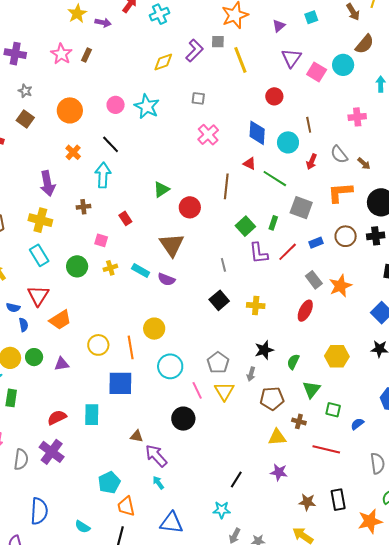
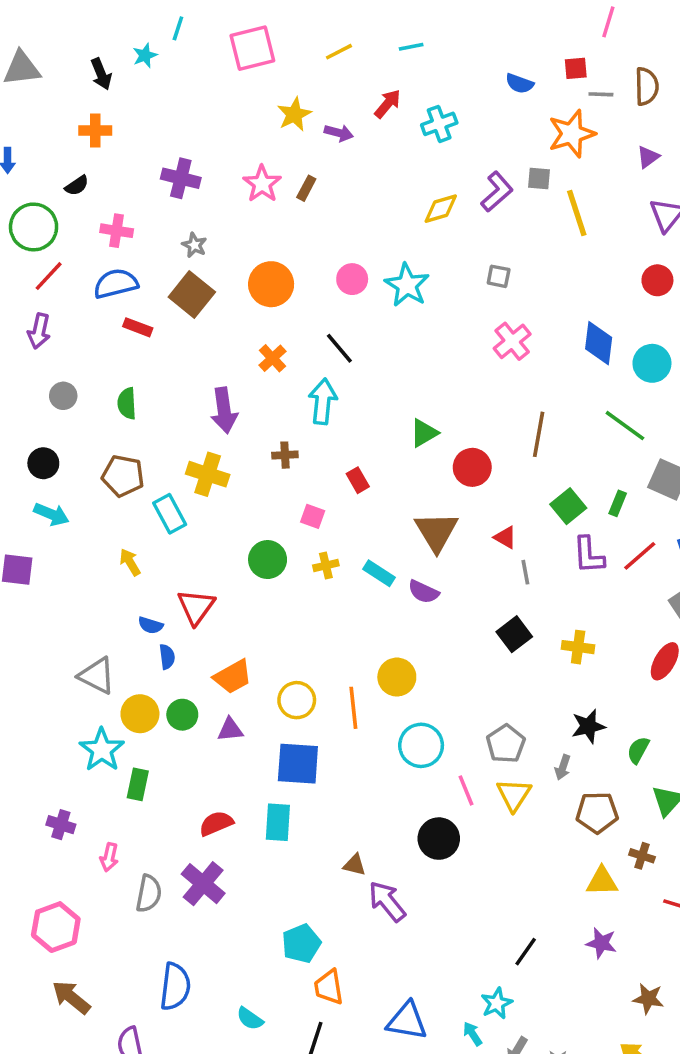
red circle: (274, 96) -> (657, 280), moved
brown square: (25, 119) -> (192, 295), size x1.4
red triangle: (250, 164) -> (505, 537), moved
cyan rectangle: (39, 255) -> (170, 514), moved
orange trapezoid: (60, 320) -> (233, 677), moved
blue square: (120, 383) -> (298, 764), moved
cyan arrow: (158, 483) -> (473, 1034), moved
cyan star: (222, 510) -> (497, 1003), turned -30

